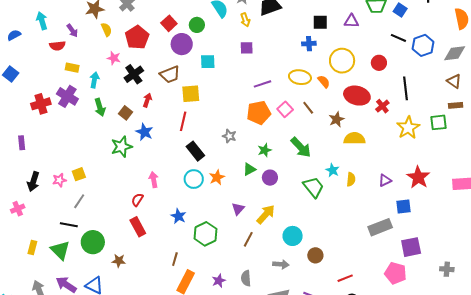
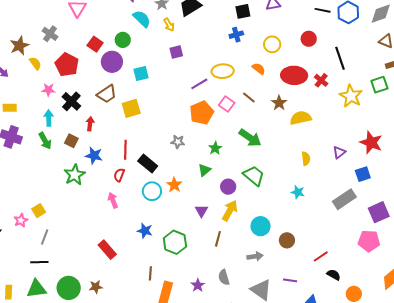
yellow circle: (342, 61) -> (272, 44), size x0.7
yellow ellipse: (300, 77) -> (223, 71), moved
cyan arrow: (94, 80) -> (49, 118), moved
red line: (183, 121) -> (125, 150), moved
cyan star: (332, 170) -> (298, 192), moved
purple circle: (270, 178) -> (228, 187), moved
green trapezoid: (313, 187) -> (254, 176), moved
red semicircle: (137, 200) -> (119, 175), moved
green circle: (93, 242) -> (69, 288), moved
green triangle: (60, 250) -> (36, 289), turned -40

